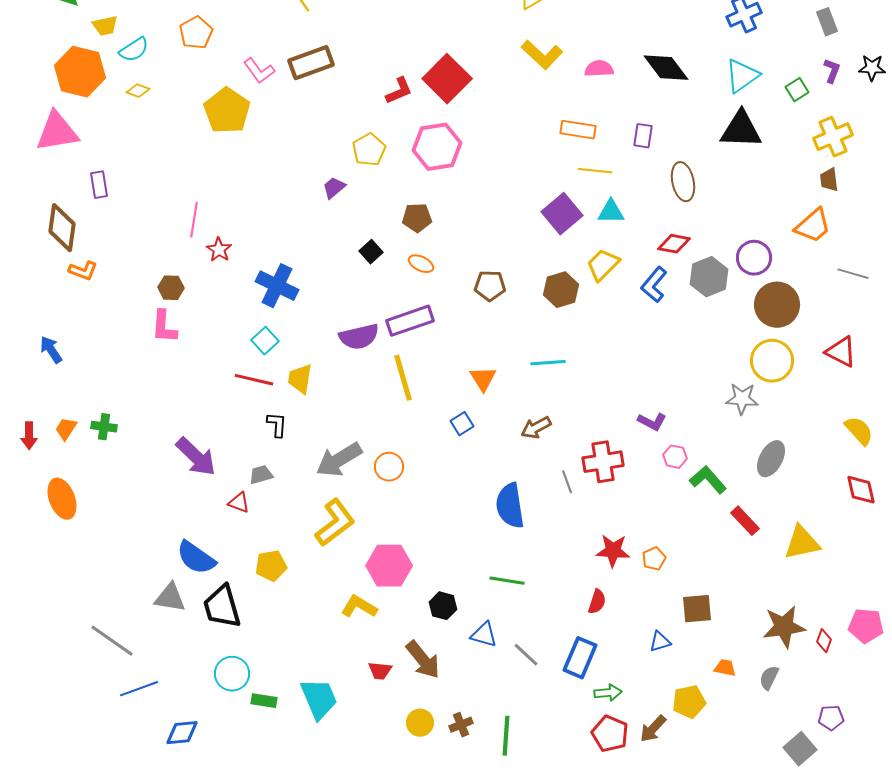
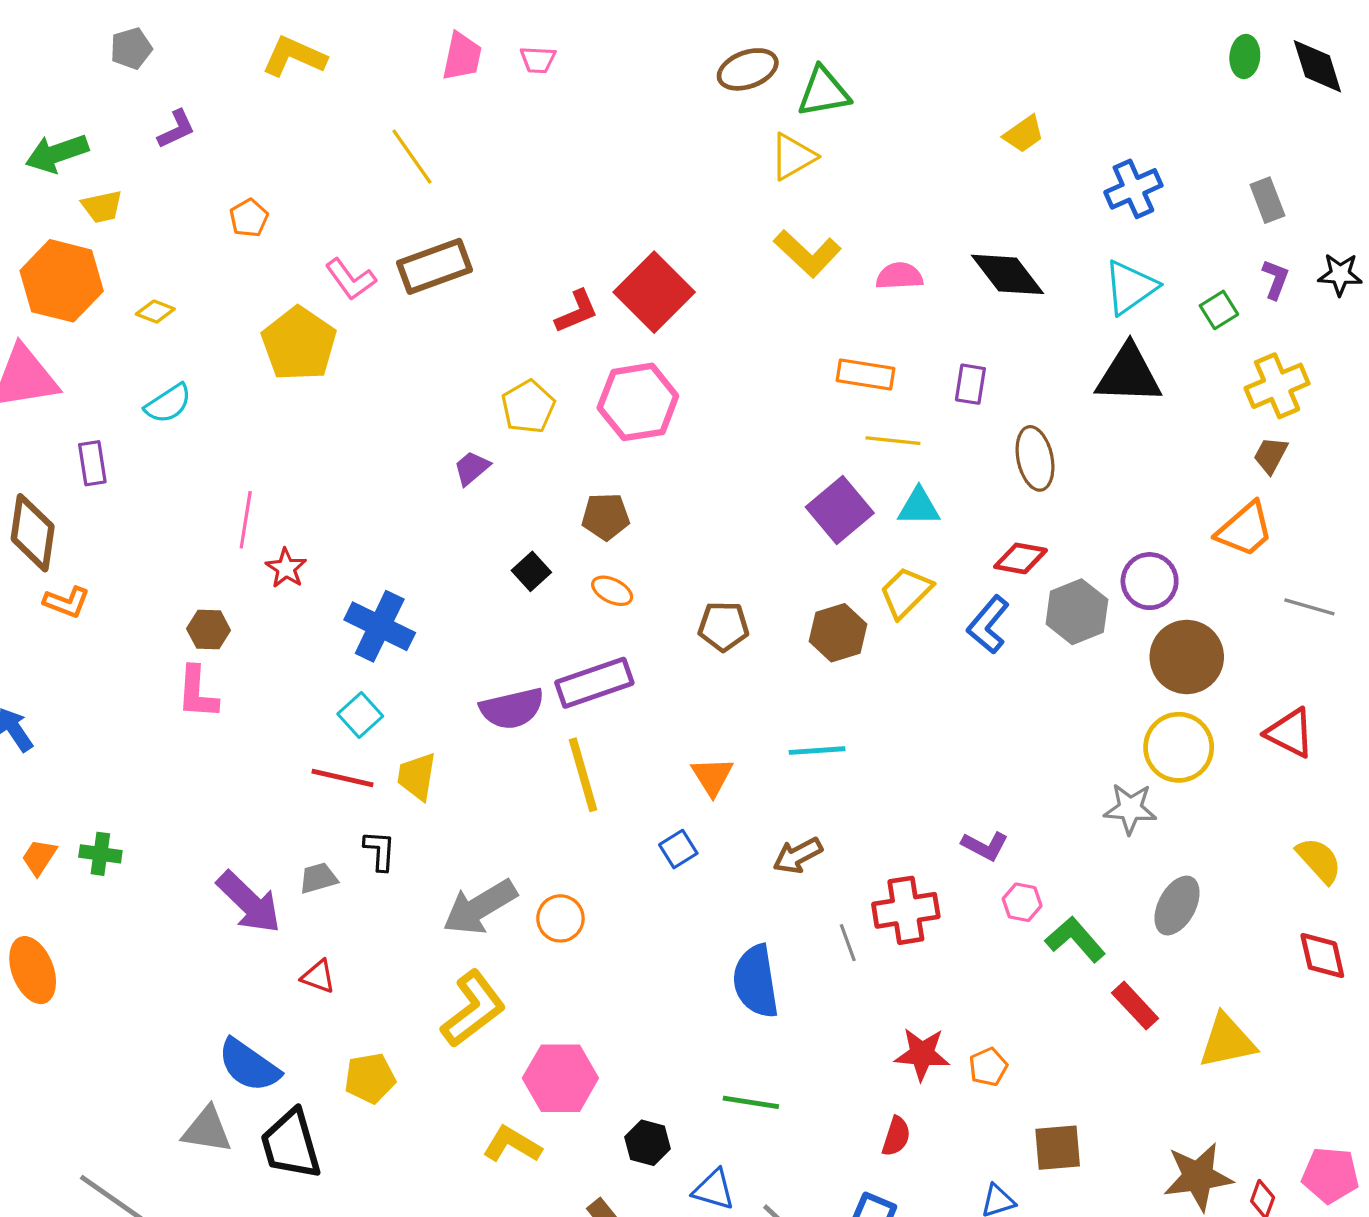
orange pentagon: (196, 33) -> (249, 218), size x0.7
cyan semicircle: (134, 50) -> (168, 404), moved
brown trapezoid: (829, 180) -> (1271, 455), turned 35
gray trapezoid: (261, 475) -> (318, 878), moved

